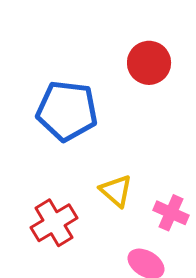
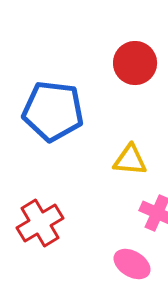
yellow triangle: (116, 191) -> (130, 160), moved, turned -36

